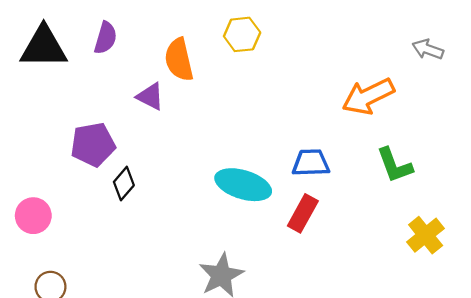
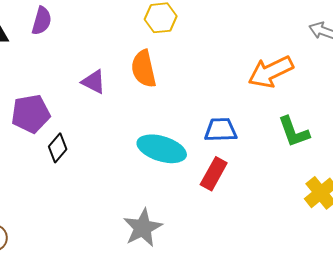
orange semicircle: (179, 60) -> (144, 69), moved
purple triangle: (150, 96) -> (94, 82), moved

